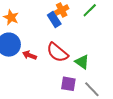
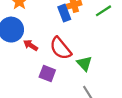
purple square: (68, 84) -> (47, 73), moved

